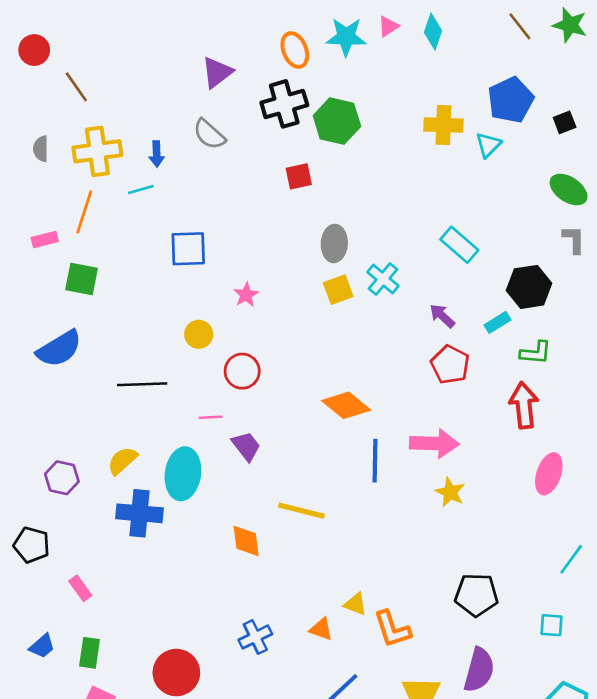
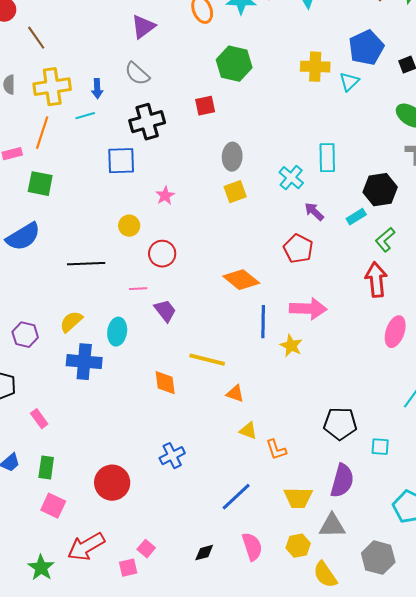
black cross: (284, 104) -> (147, 122), moved
cyan rectangle: (459, 245) -> (327, 158), turned 48
cyan cross: (383, 279) -> (291, 178), moved
green L-shape: (536, 353) -> (385, 240), turned 135
red pentagon: (450, 365) -> (298, 249), moved
cyan ellipse: (183, 474) -> (117, 332), size x0.7
yellow star: (450, 492) -> (291, 346), moved
cyan square: (551, 625) -> (380, 447), moved
orange triangle: (321, 629) -> (235, 394), moved
orange L-shape: (392, 629) -> (276, 450), size x0.7

